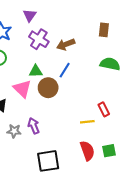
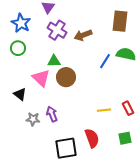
brown rectangle: (104, 30) -> (120, 21), size x1.5
blue line: (65, 70) -> (105, 61), moved
red rectangle: (104, 109) -> (128, 108), moved
red semicircle: (87, 151) -> (92, 138), moved

